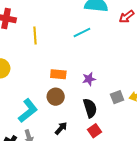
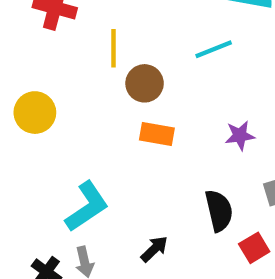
purple star: (89, 79) -> (240, 136), moved
brown circle: (56, 97) -> (145, 83), moved
red square: (94, 131) -> (254, 248), moved

